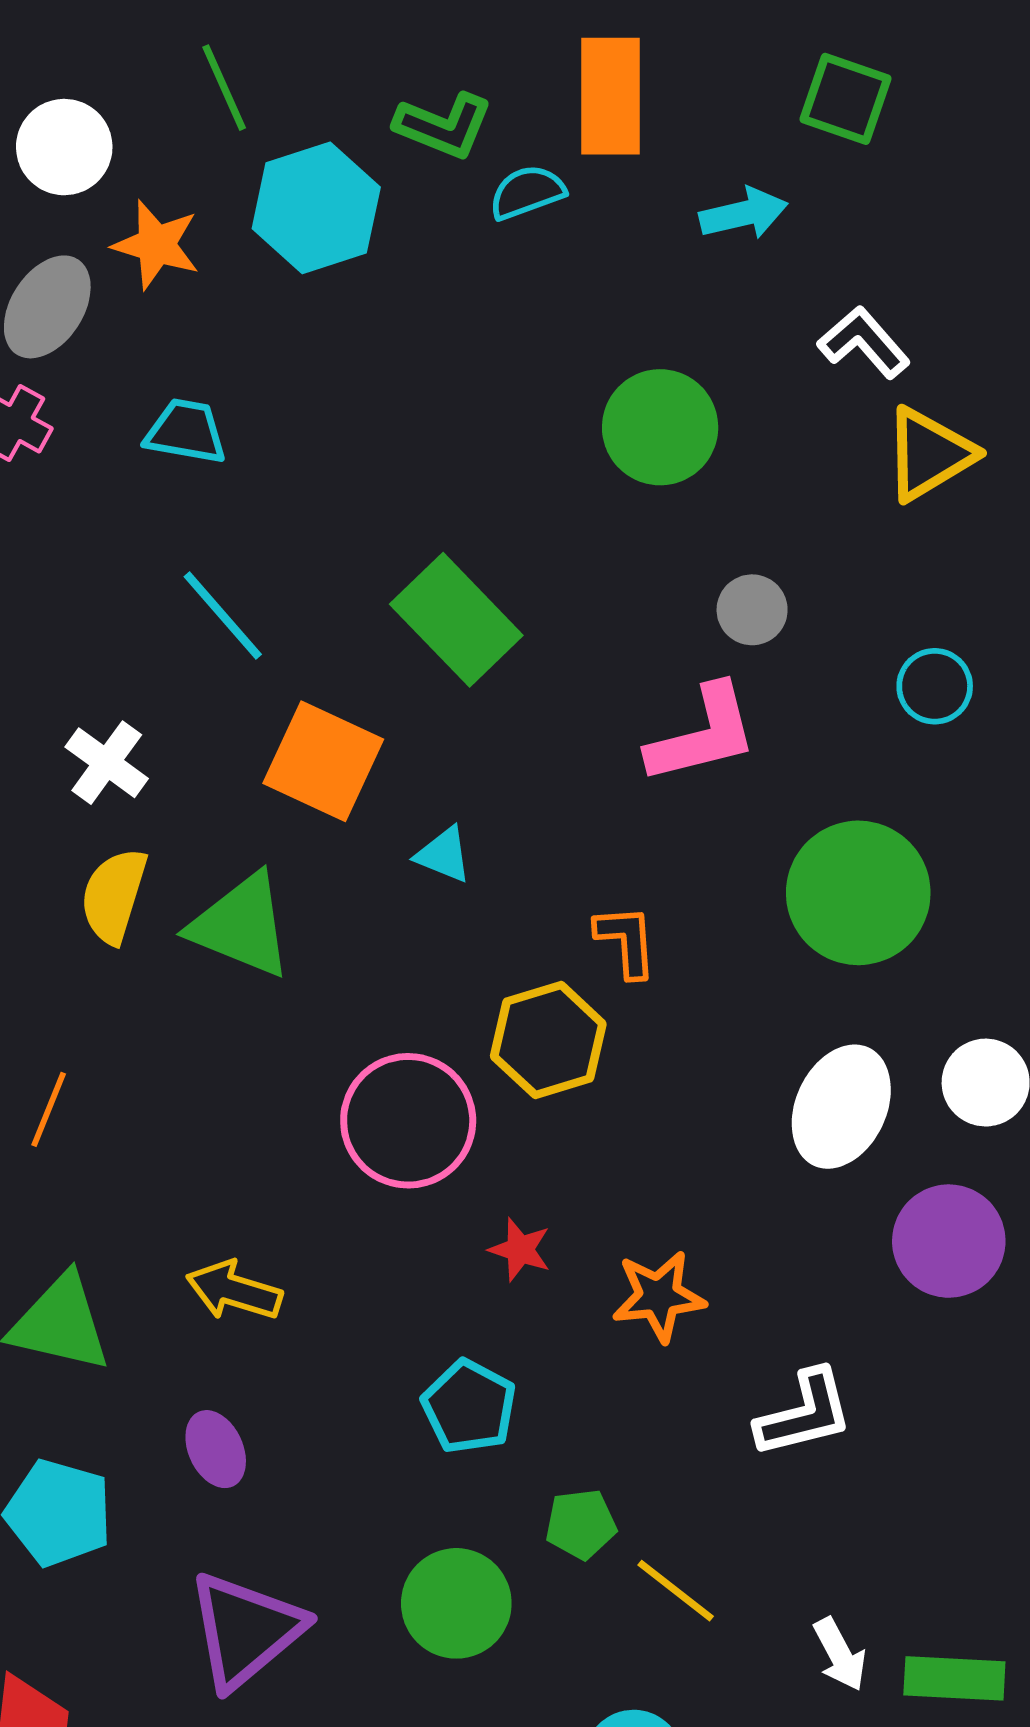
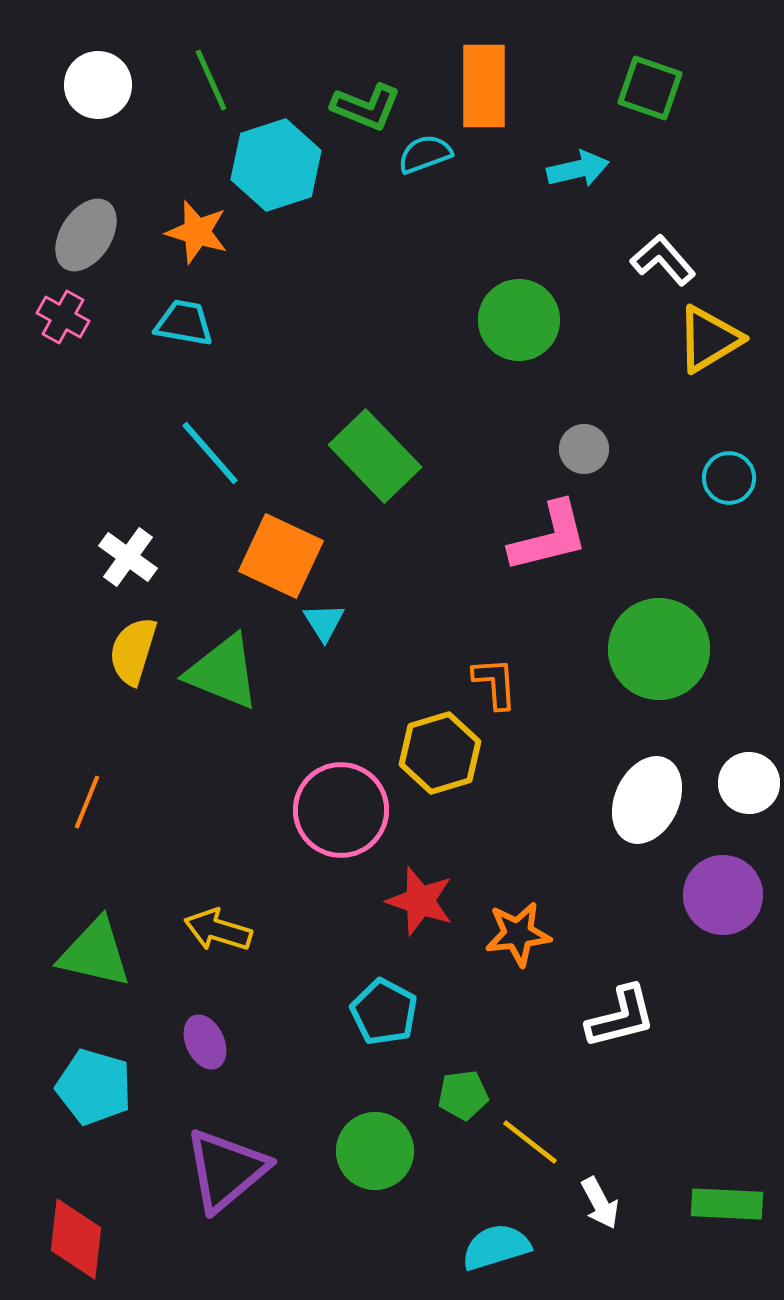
white circle: (64, 147) -> (98, 85), moved
orange star: (156, 245) -> (197, 232), moved
cyan circle: (935, 686) -> (729, 478), moved
cyan triangle: (444, 855) -> (324, 622), moved, turned 36
red star: (520, 1250) -> (420, 901), size x1.5
white arrow: (840, 1654) -> (600, 1203), moved

